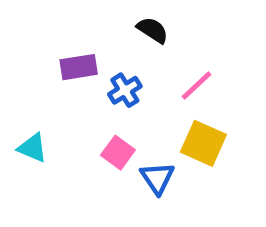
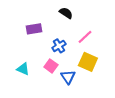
blue cross: (125, 90) -> (59, 46), moved
cyan triangle: (32, 148) -> (23, 69), moved

